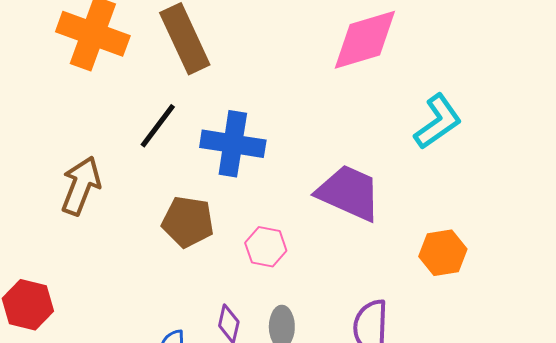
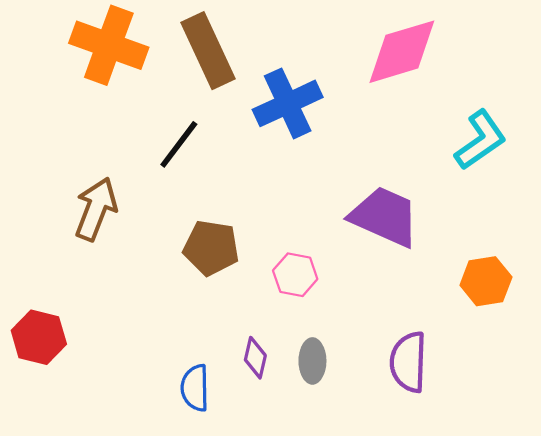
blue cross: (233, 144) -> (288, 103), moved, turned -34

